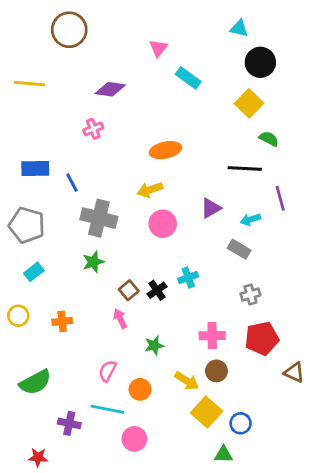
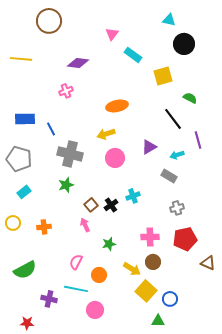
yellow square: (249, 103) -> (163, 76), moved, turned 30
black line: (245, 168) -> (173, 119), turned 50

